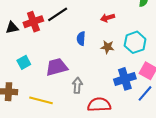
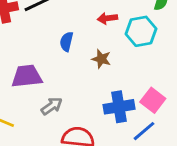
cyan hexagon: (135, 42) -> (141, 31), moved
gray arrow: (77, 85) -> (52, 106), turned 42

